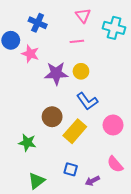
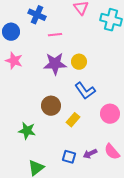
pink line: (77, 41) -> (55, 35), moved
pink star: (30, 54) -> (14, 61), moved
yellow rectangle: (75, 131) -> (73, 120), size x0.6
purple arrow: (92, 181) -> (90, 154), moved

